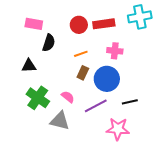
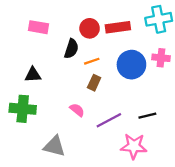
black semicircle: (49, 43) -> (71, 49), moved
pink cross: (115, 51) -> (161, 58), moved
blue circle: (107, 79) -> (131, 65), moved
green cross: (38, 98) -> (23, 109), moved, turned -30
gray triangle: (60, 121) -> (54, 146), moved

